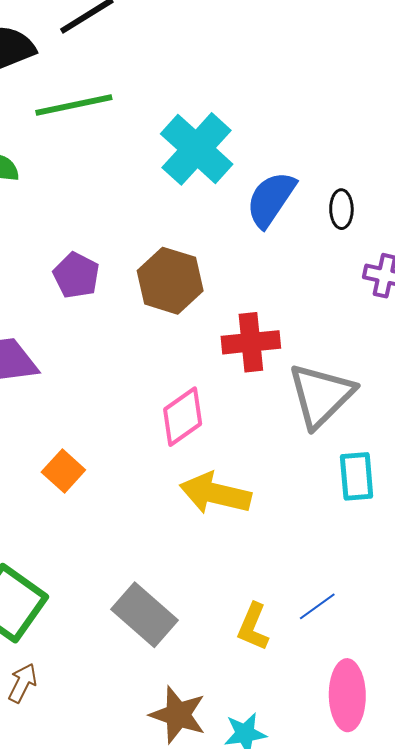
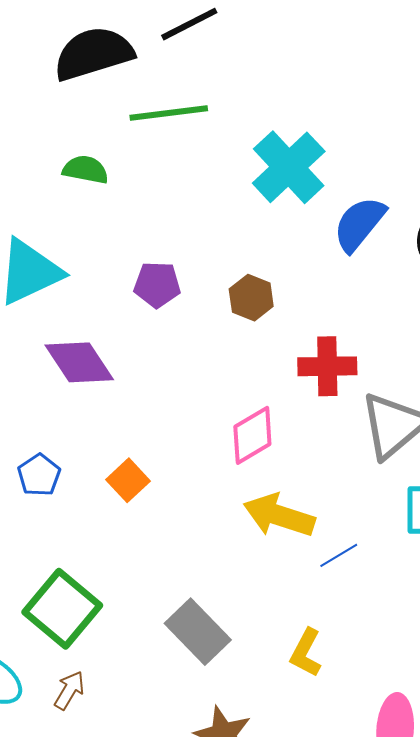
purple pentagon: (76, 275) -> (157, 285), turned -30
brown hexagon: (170, 281) -> (251, 298), size x0.7
blue line: (317, 606) -> (339, 555), moved

